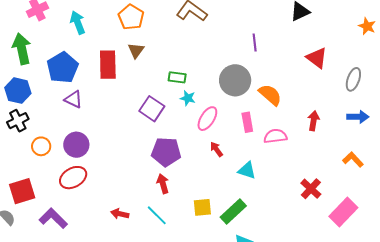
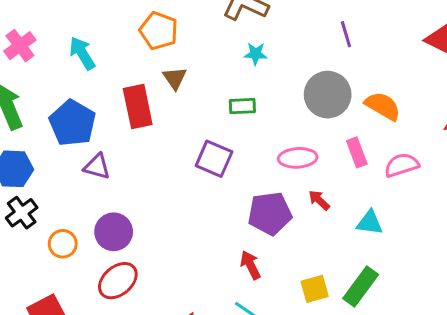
cyan star: (188, 98) -> (256, 54), moved
pink ellipse: (207, 119) -> (298, 158), turned 65
purple pentagon: (166, 152) -> (270, 213), moved

